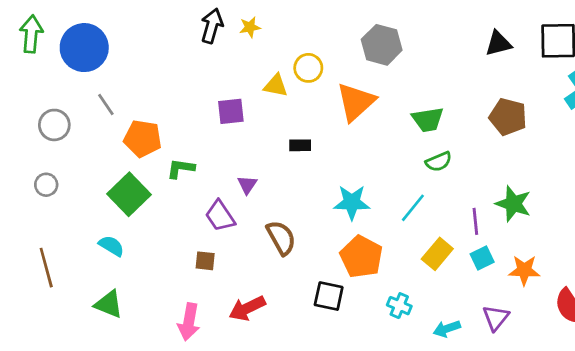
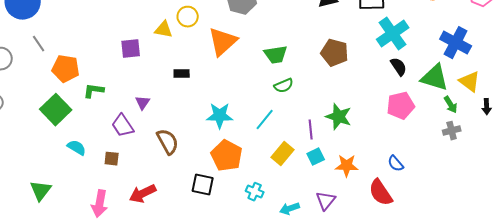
cyan semicircle: (111, 246) -> (77, 148), moved
green triangle: (109, 304) -> (41, 191), turned 45

